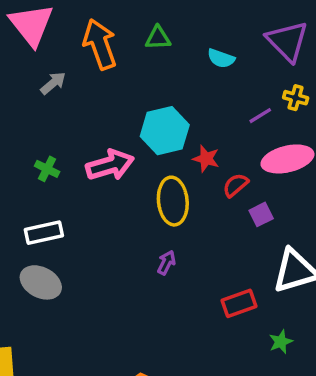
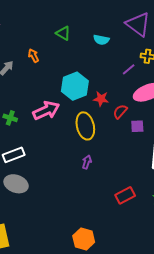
green triangle: (158, 38) -> (63, 33), turned 42
orange arrow: (100, 44) -> (33, 56), moved, size x0.5
purple square: (261, 214) -> (137, 126), turned 32
red rectangle: (239, 303) -> (125, 195), moved

